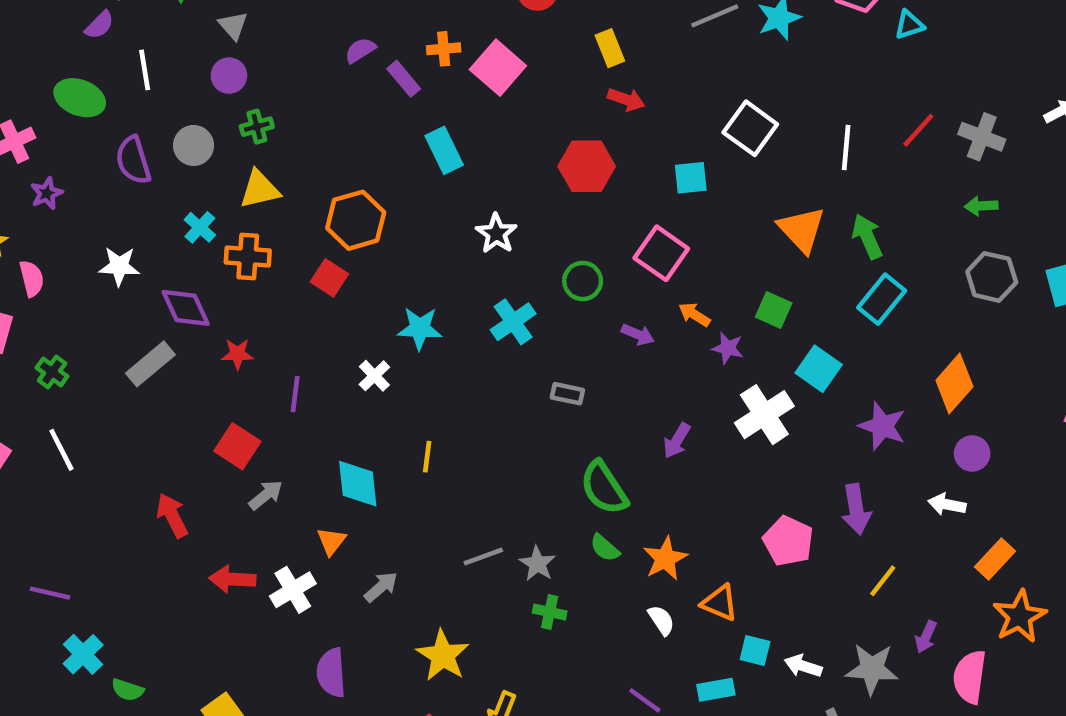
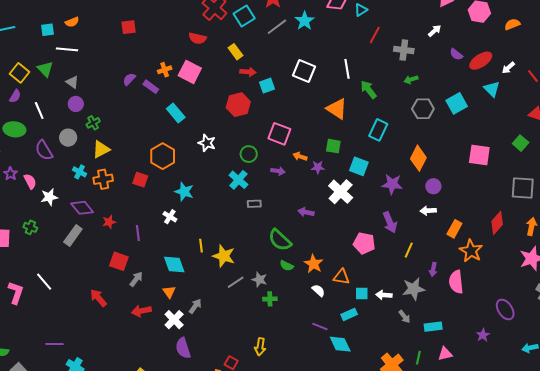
red line: (918, 130) -> (375, 35), moved
cyan square: (691, 178) -> (267, 86), moved
orange hexagon: (356, 220) -> (163, 156), moved
green arrow: (867, 237) -> (368, 90), moved
pink semicircle: (32, 278) -> (30, 181), moved
cyan cross: (513, 322) -> (238, 180), moved
cyan star: (420, 328) -> (184, 192), turned 30
green cross: (52, 372) -> (30, 227), moved
purple arrow: (677, 441) -> (306, 212), turned 84
red arrow: (232, 579) -> (141, 311), moved
white cross: (293, 590) -> (174, 320), moved
yellow star: (443, 655) -> (224, 256), moved

